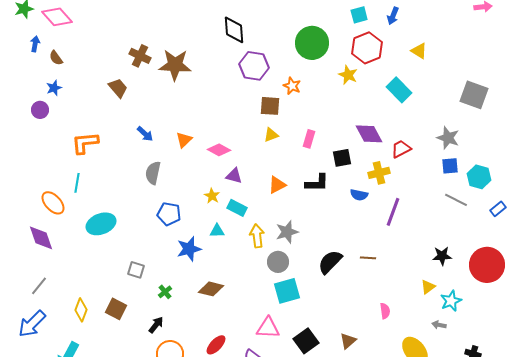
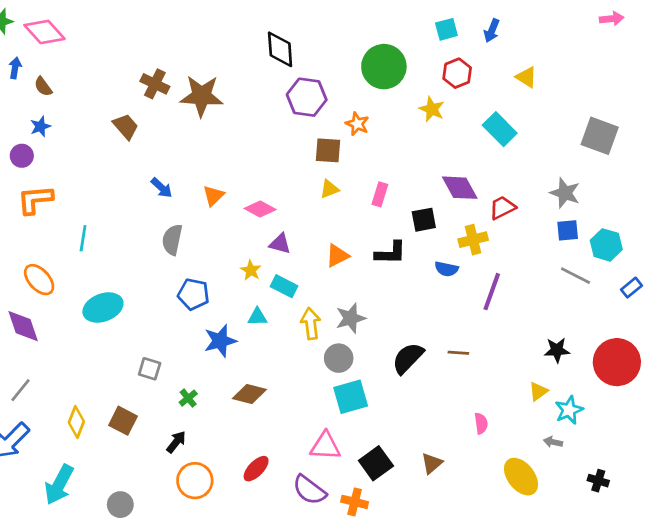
red hexagon: (367, 48) -> (457, 73), size x0.7
orange L-shape: (85, 143) -> (35, 200), moved
cyan line: (77, 183) -> (83, 238), moved

